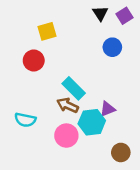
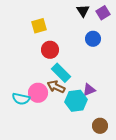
red circle: (34, 61) -> (50, 50), moved
pink circle: (66, 136) -> (38, 93), moved

